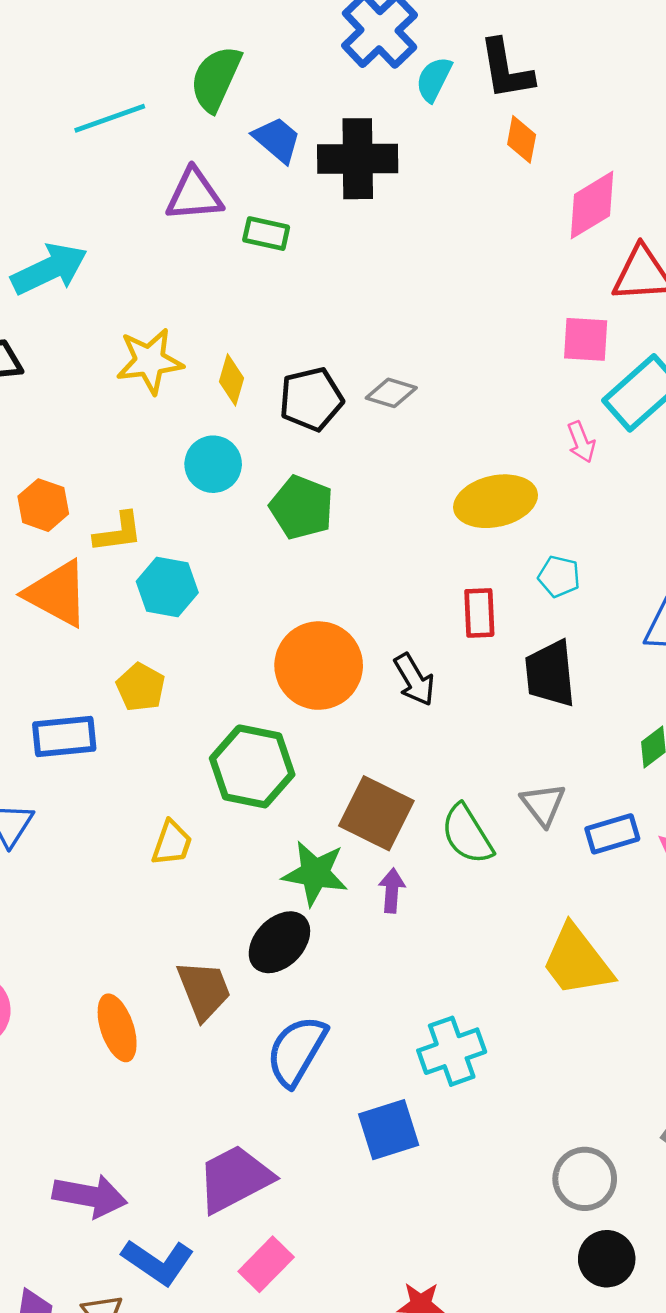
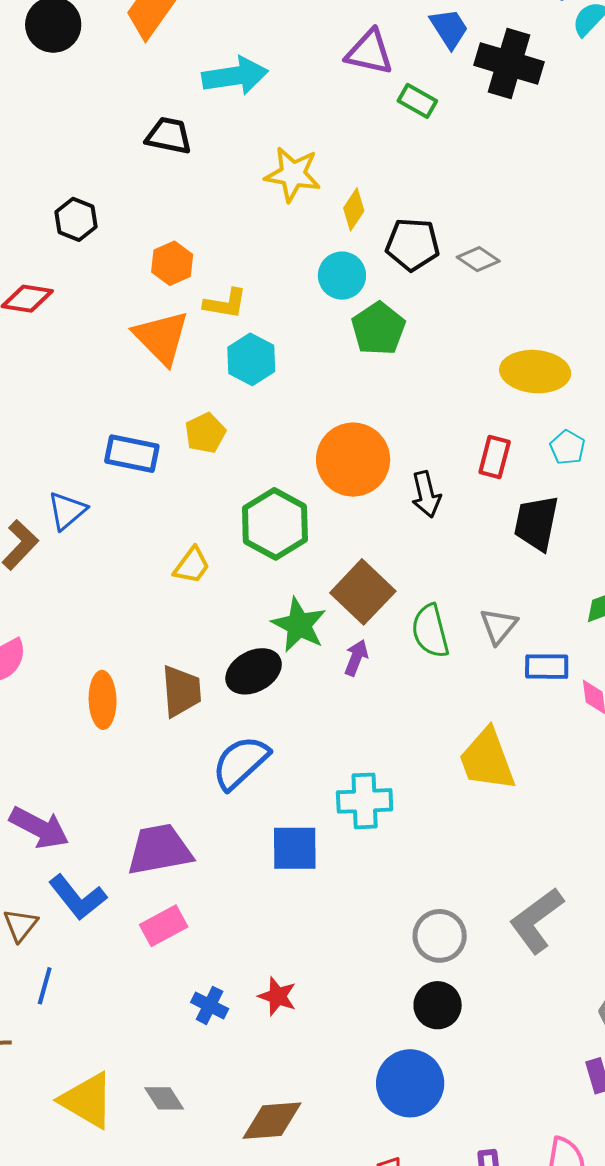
cyan circle: (213, 464) -> (342, 276), moved

